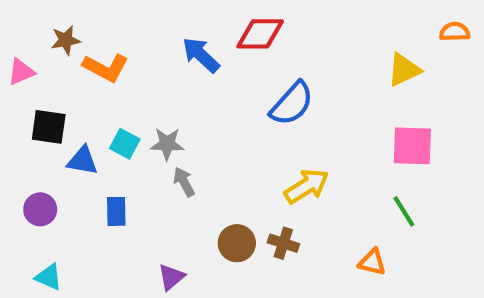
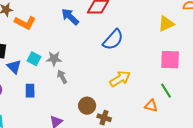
blue triangle: (82, 161) -> (14, 67), turned 35
brown cross: (283, 243) -> (104, 118), moved
orange triangle: (372, 262) -> (151, 106), moved

